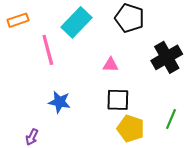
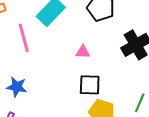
blue star: (59, 102) -> (17, 87), moved

